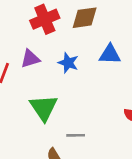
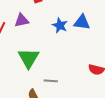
blue star: (68, 63) -> (60, 25), moved

